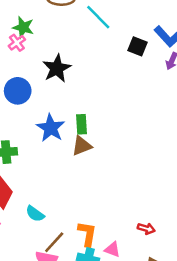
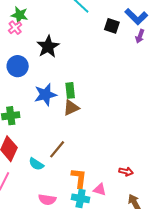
blue star: (51, 128) -> (45, 95), turned 30
brown line: (54, 242) -> (57, 149), moved

